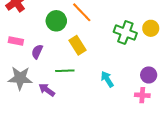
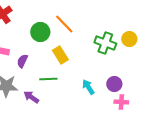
purple circle: (149, 75) -> (114, 84), moved

